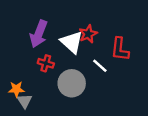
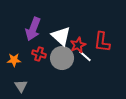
red star: (88, 34) -> (78, 45), moved
gray circle: (72, 83) -> (62, 58), moved
orange star: (16, 89) -> (14, 60), moved

